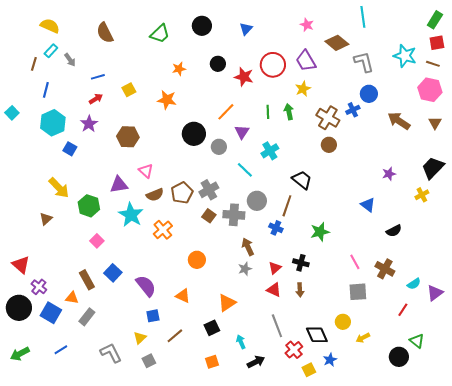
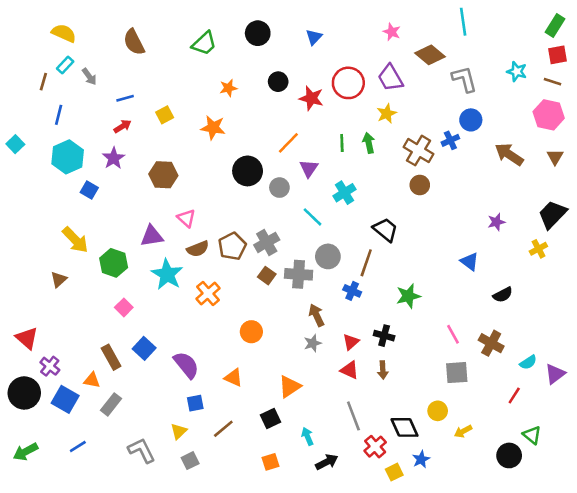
cyan star: (405, 56) -> (517, 71), size x0.7

